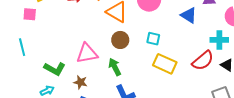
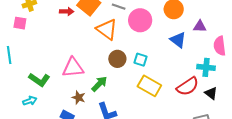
brown circle: (120, 40) -> (117, 59), moved
green arrow: (115, 67) -> (99, 84), turned 66
brown star: (80, 82) -> (79, 98), moved

